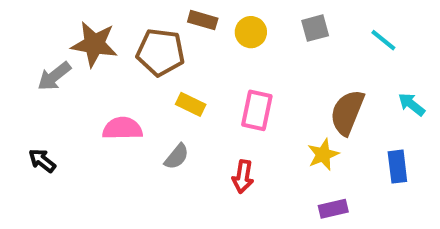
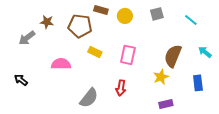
brown star: (94, 44) -> (47, 22), size x0.6
gray semicircle: (177, 157) -> (89, 98), moved, size x1.5

